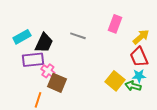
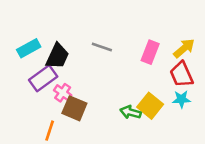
pink rectangle: (115, 24) -> (150, 52), moved
purple rectangle: (33, 60) -> (43, 78), turned -30
green arrow: (133, 86) -> (131, 112), moved

